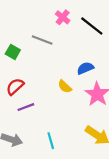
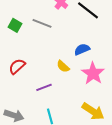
green square: (13, 52) -> (15, 25), moved
purple line: (26, 107) -> (44, 87), moved

